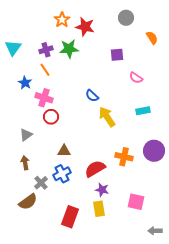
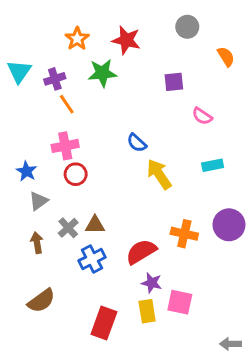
orange star: (62, 20) -> (77, 39), moved
purple cross: (46, 50) -> (55, 79), moved
blue star: (25, 83) -> (26, 171), moved
pink cross: (44, 98) -> (65, 146), turned -30
gray cross: (41, 183) -> (68, 228), moved
pink square: (136, 202) -> (180, 302), moved

